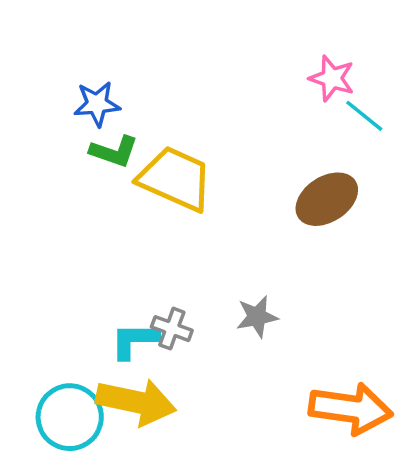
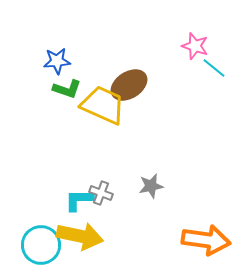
brown ellipse: (327, 199) -> (129, 85), moved

